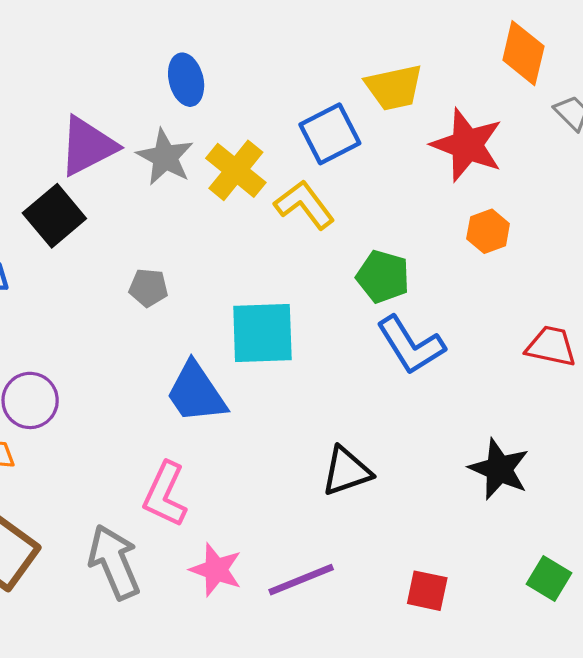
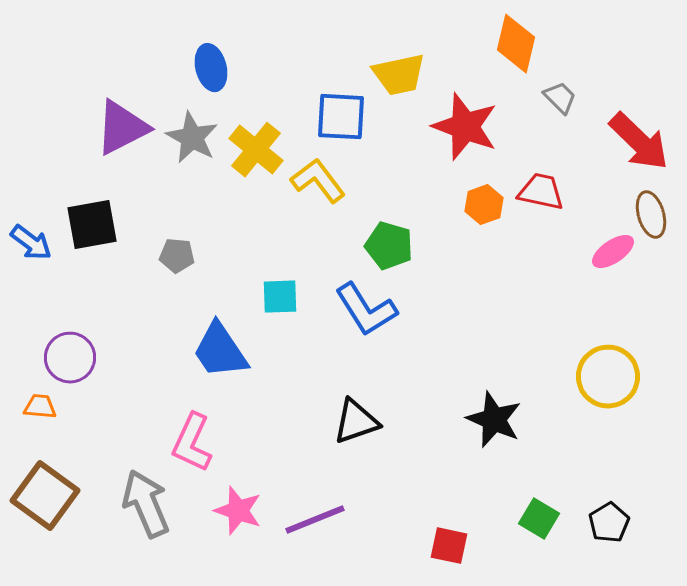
blue square: (330, 134) -> (341, 117), turned 30
black square: (54, 216) -> (92, 225), moved, turned 30
cyan square: (262, 333) -> (280, 297), size x0.6
blue L-shape: (411, 345) -> (366, 310), moved
red trapezoid: (551, 346) -> (541, 192), moved
red square: (427, 591) -> (449, 546), moved

